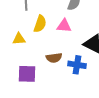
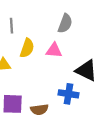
brown semicircle: (54, 58) -> (39, 110), moved

